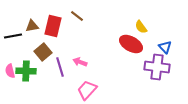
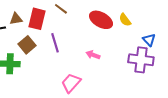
red ellipse: (131, 44) -> (101, 20), moved
pink arrow: (80, 62) -> (93, 55), moved
purple line: (60, 67) -> (55, 43), moved

